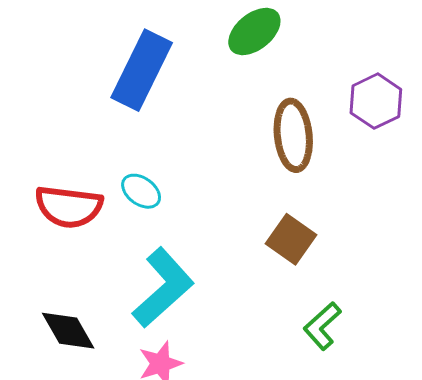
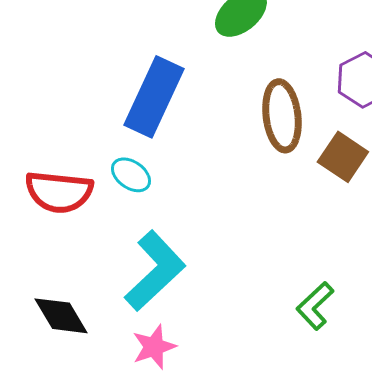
blue rectangle: (142, 70) -> (154, 97), moved
brown square: (291, 239) -> (343, 157), moved

